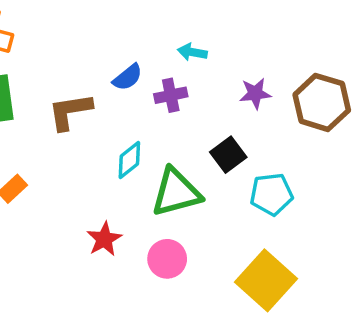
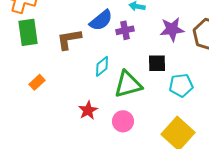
blue semicircle: (128, 77) -> (101, 20), size x1.4
purple star: (255, 93) -> (172, 29), size x1.4
black square: (228, 155) -> (157, 63), turned 36

